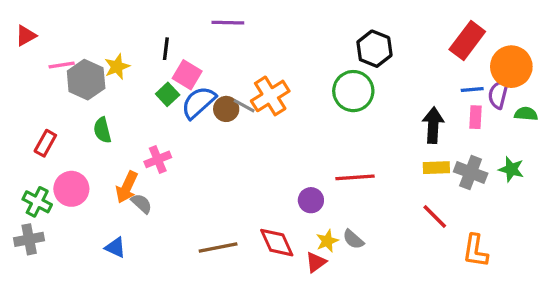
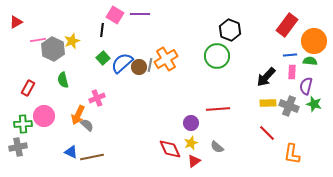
pink square: (187, 75) -> (115, 15), moved
purple semicircle: (498, 94) -> (306, 86), moved
gray line: (244, 106) -> (150, 65), turned 72
green semicircle: (526, 114) -> (310, 61), moved
black arrow: (433, 125) -> (266, 77), turned -140
green cross: (37, 202) -> (23, 124), turned -30
yellow star: (327, 241) -> (191, 143), moved
brown line: (218, 247) -> (92, 157), moved

